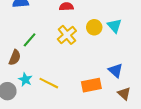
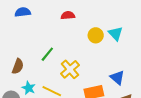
yellow cross: (67, 35) -> (70, 69), moved
green line: (30, 40) -> (47, 54), moved

